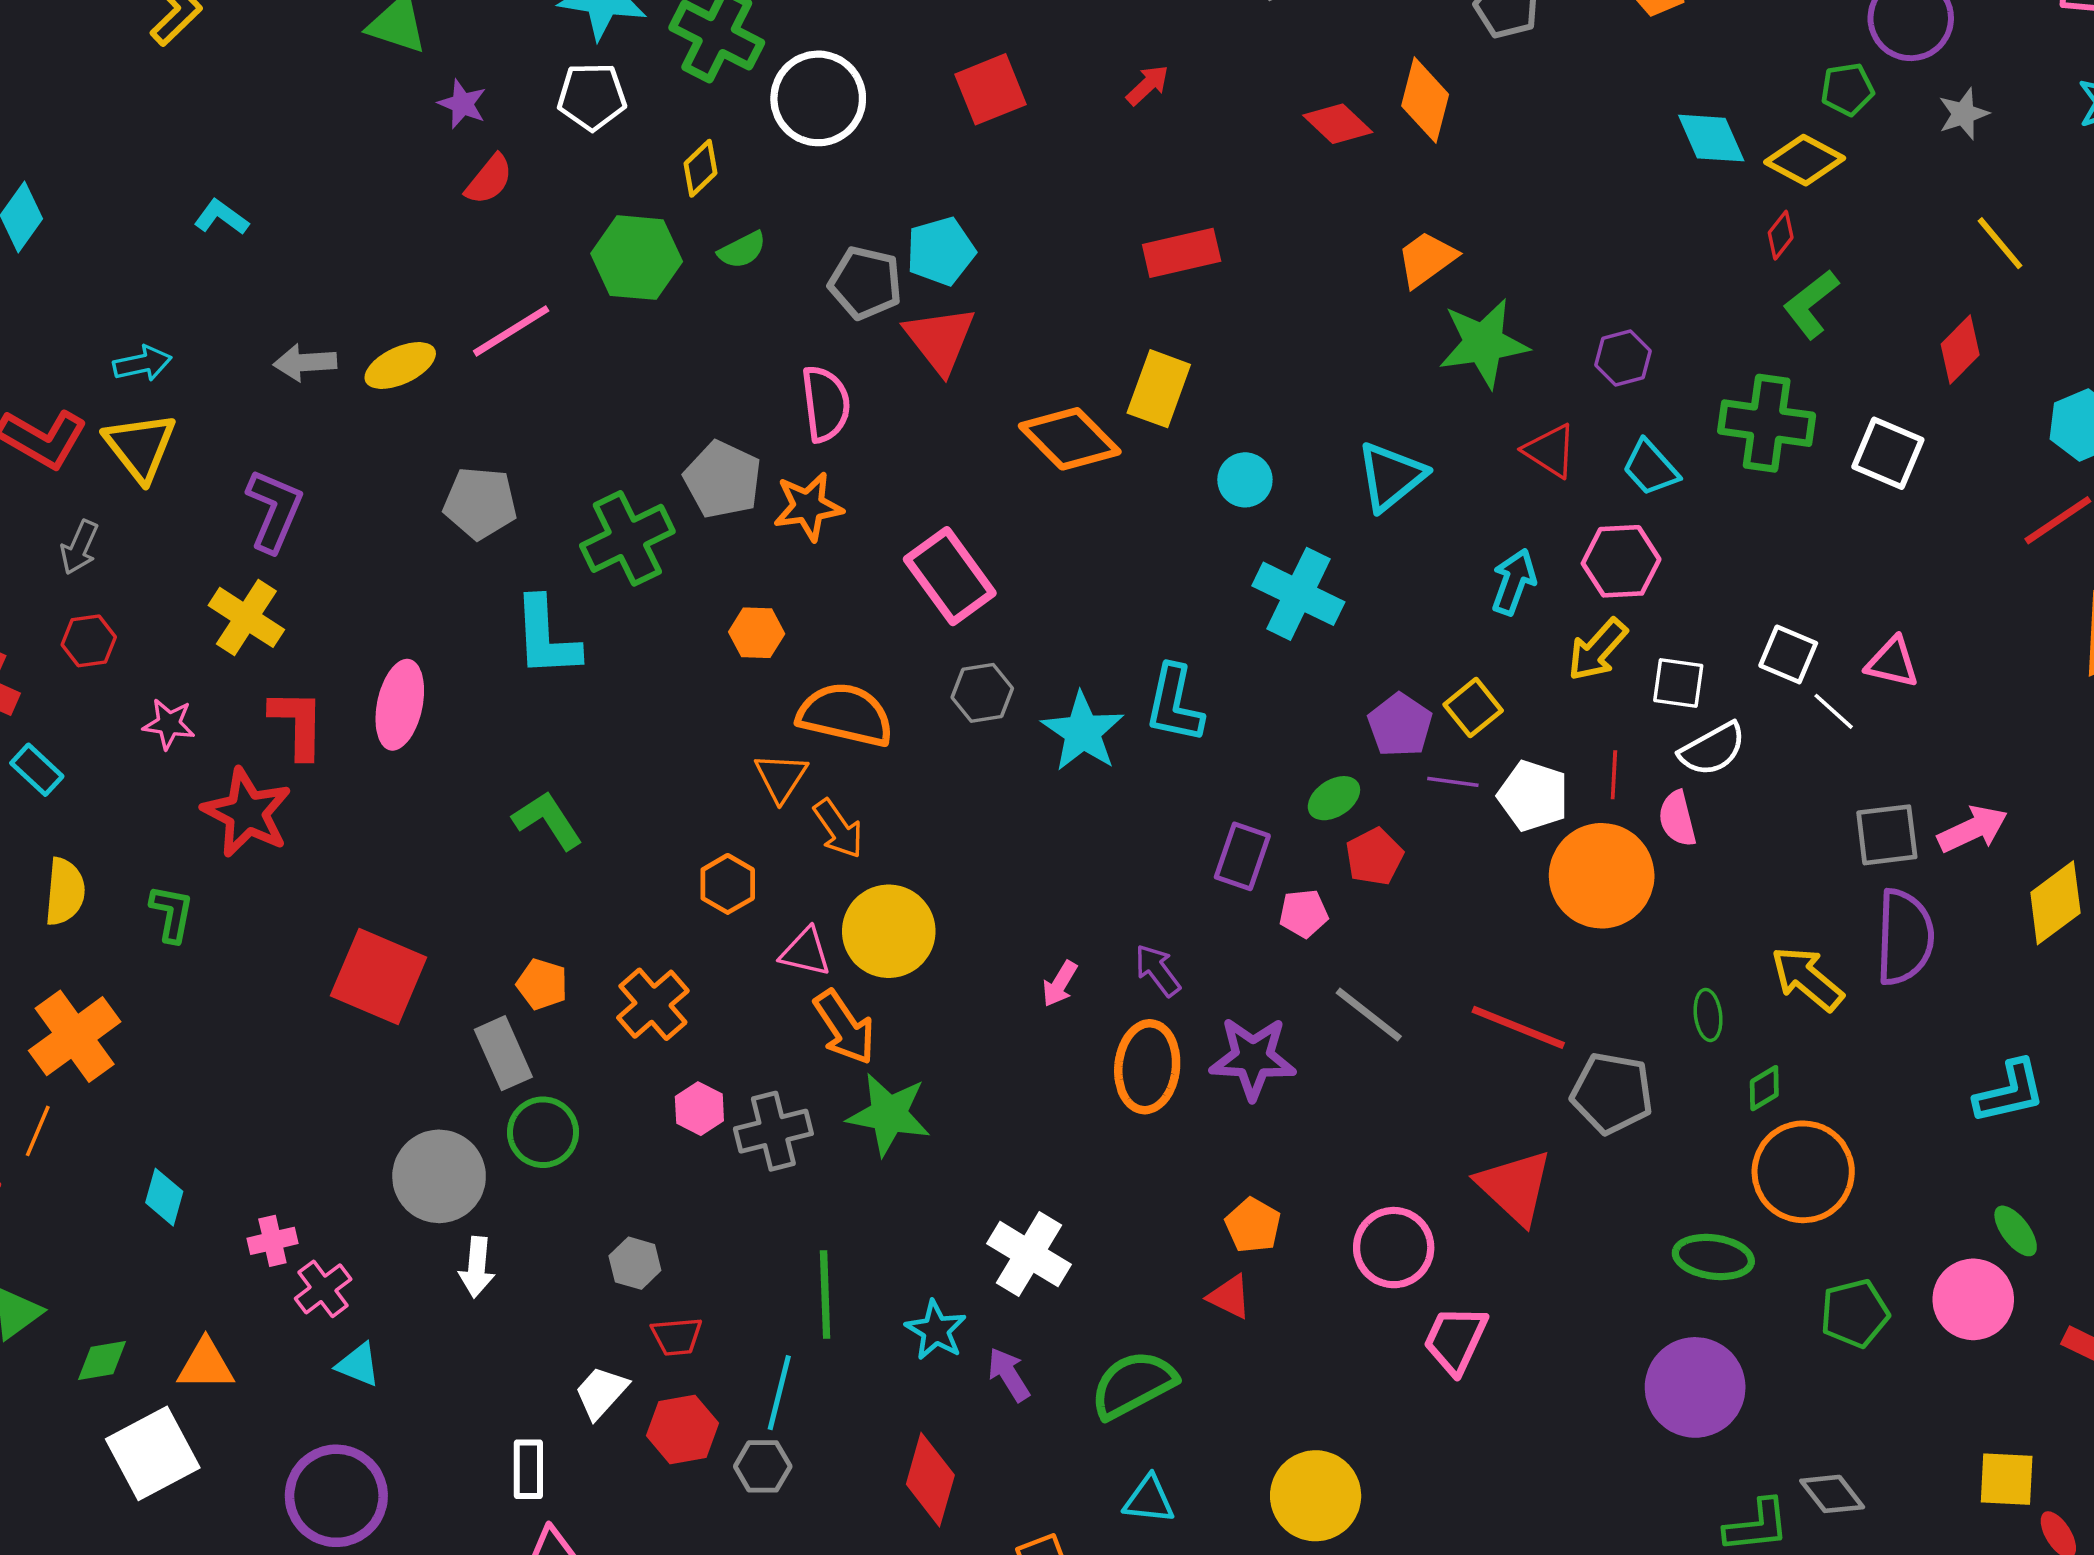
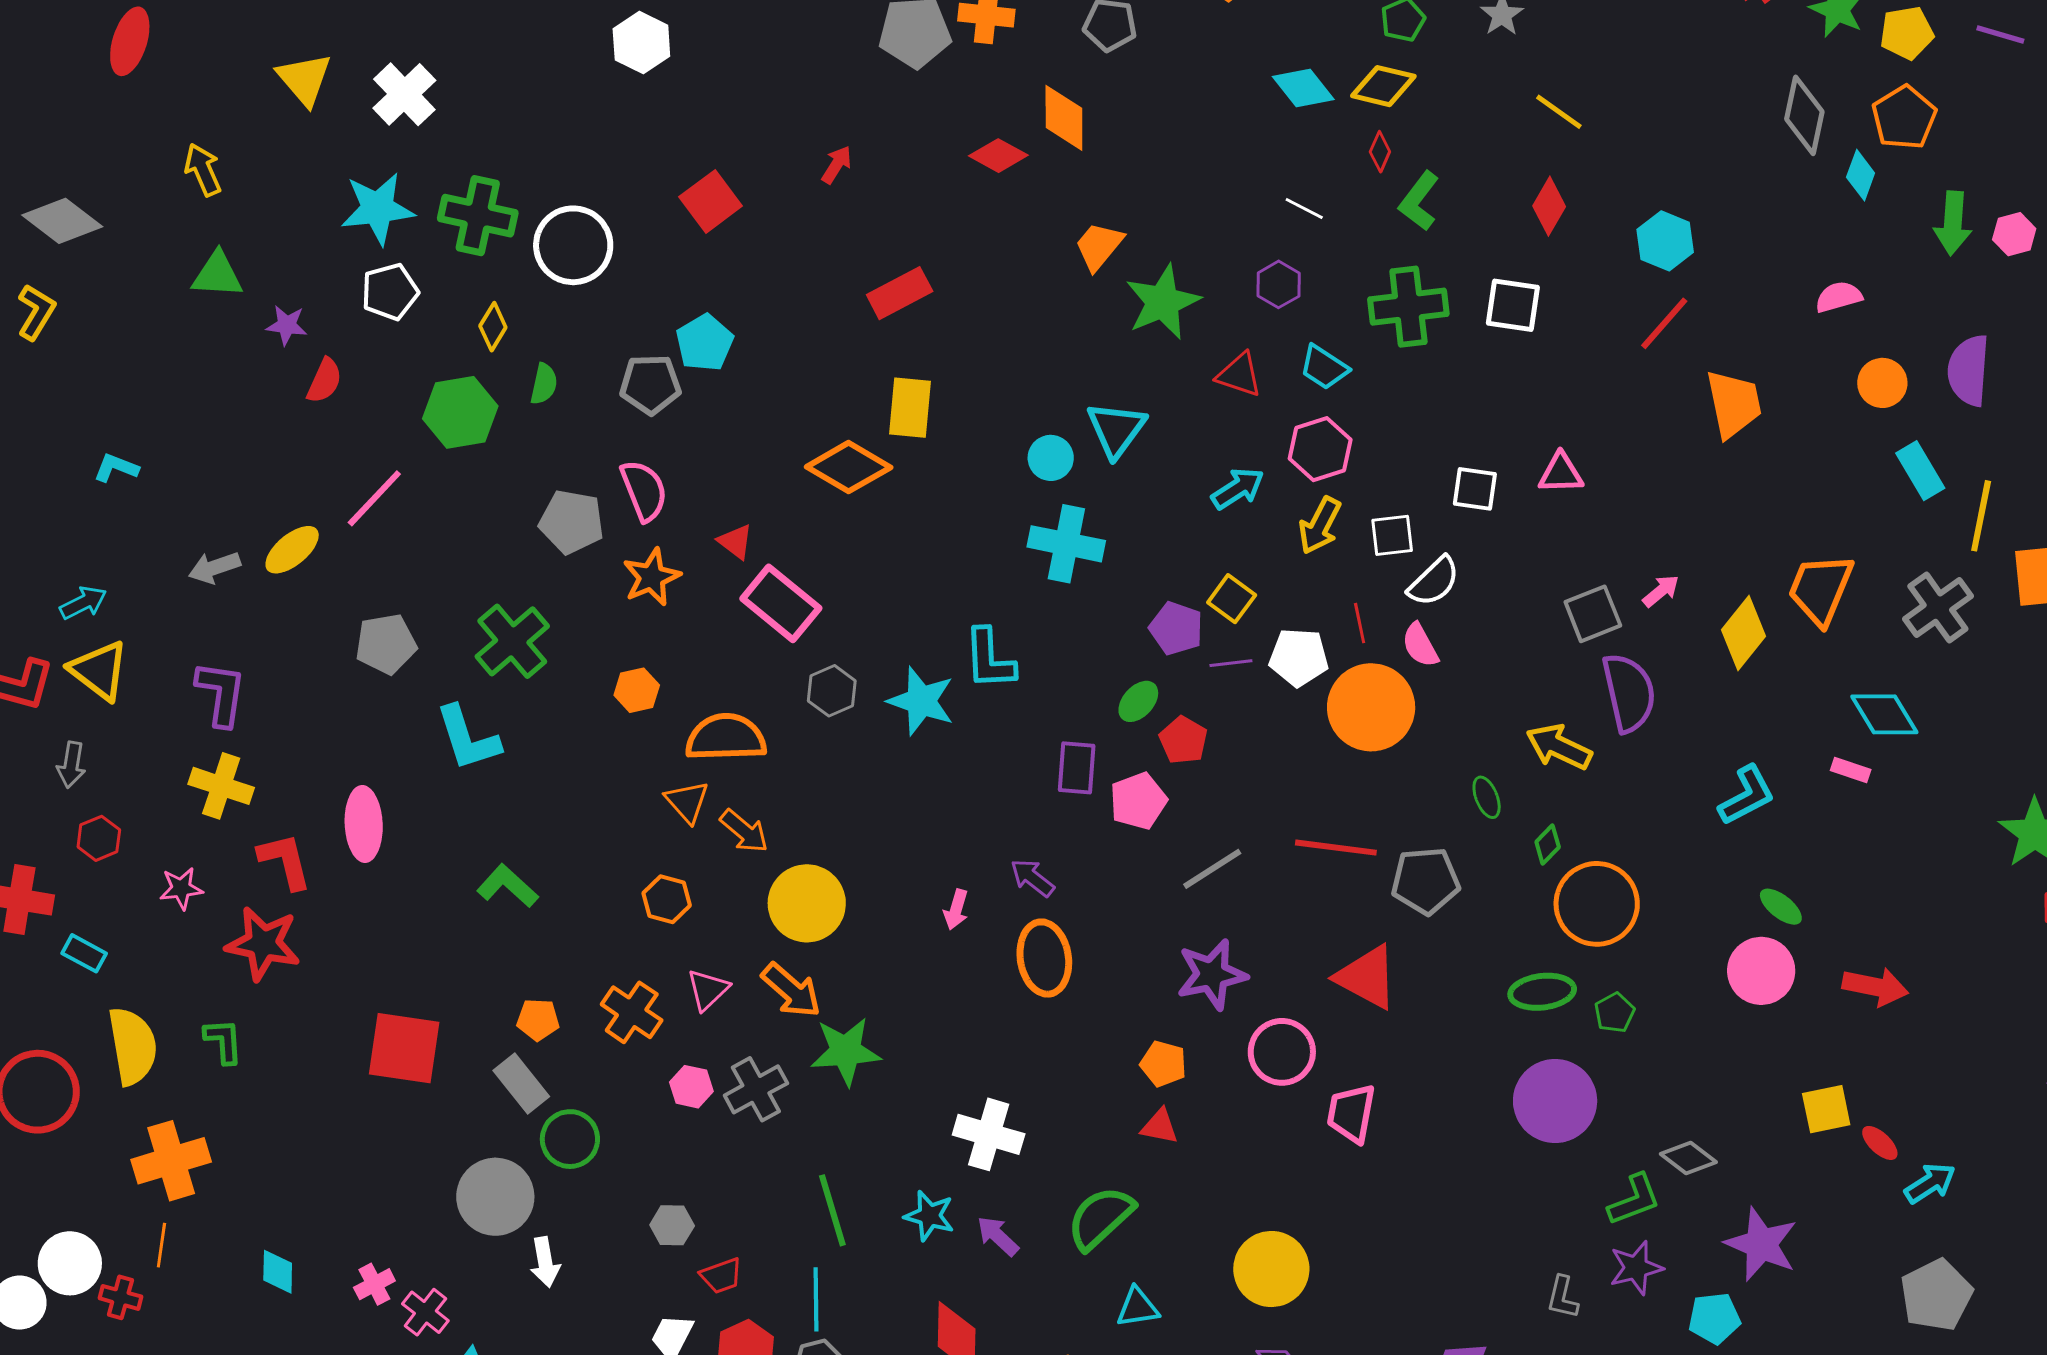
green semicircle: (742, 250) -> (544, 384), turned -36
red triangle: (940, 339) -> (735, 542), moved, size x0.6
gray pentagon: (723, 480) -> (572, 522), moved
cyan circle: (1245, 480) -> (1051, 458), moved
cyan arrow: (1514, 582) -> (1238, 488), turned 52
white line: (1834, 711) -> (1304, 209), moved
pink arrow: (1973, 829) -> (1661, 591), size x0.7
yellow semicircle: (65, 892) -> (133, 1046), size x1.4
pink pentagon: (1304, 913) -> (1138, 801), size x1.4
pink triangle: (805, 952) -> (708, 990), moved, turned -42
gray line: (1369, 1015) -> (1212, 869), turned -56
orange cross: (75, 1036) -> (171, 1161), turned 34
purple star: (1253, 1058) -> (1212, 974), moved
green pentagon: (1855, 1313) -> (1615, 1013), moved, size x0.7

